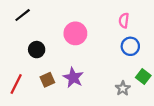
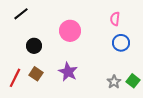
green square: (143, 76) -> (133, 81), moved
brown square: (47, 80) -> (36, 74), moved, turned -32

